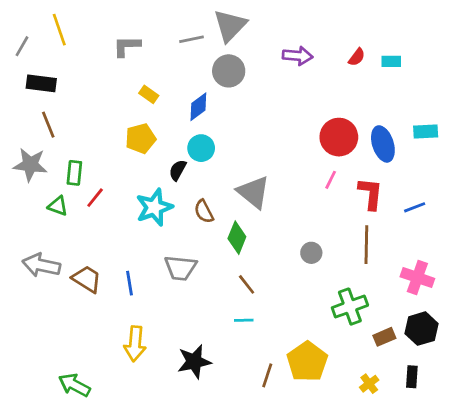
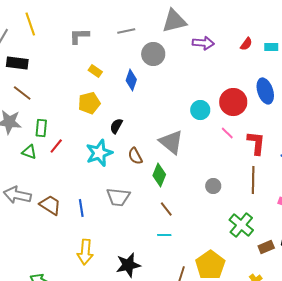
gray triangle: (230, 25) -> (174, 21), moved, turned 32
blue diamond: (198, 107) -> (131, 80), turned -35
brown line: (48, 125) -> (22, 93), turned -30
blue ellipse: (383, 144) -> (265, 91), moved
cyan circle: (201, 148) -> (200, 110), moved
pink line: (331, 180) -> (227, 133), turned -72
green cross: (350, 307) -> (241, 225), turned -30

